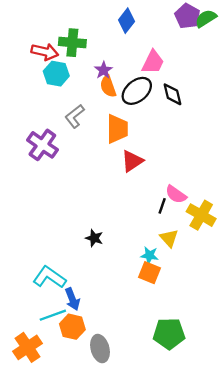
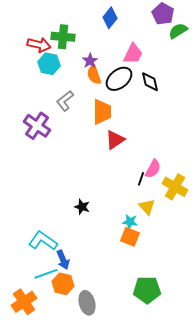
green semicircle: (206, 18) -> (178, 31), moved
pink semicircle: (176, 194) -> (153, 169), turned -96

